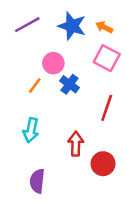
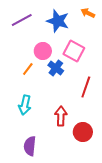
orange arrow: (104, 27) -> (88, 13), moved
pink square: (107, 58) -> (74, 51), moved

